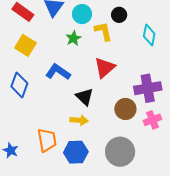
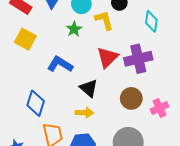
blue diamond: (19, 85) -> (36, 103), moved
purple cross: (148, 88) -> (138, 59), moved

